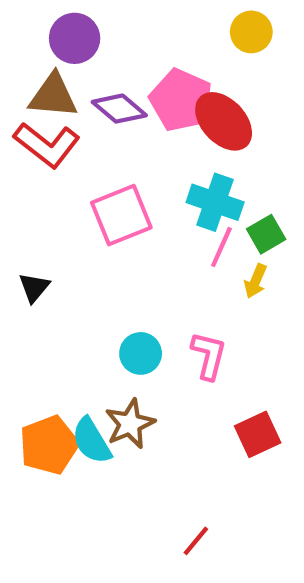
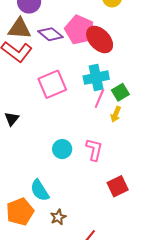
cyan cross: (215, 202) -> (96, 78), turned -30
brown star: (130, 424) -> (58, 217), moved, size x0.7
orange pentagon: (49, 445) -> (20, 212), moved

